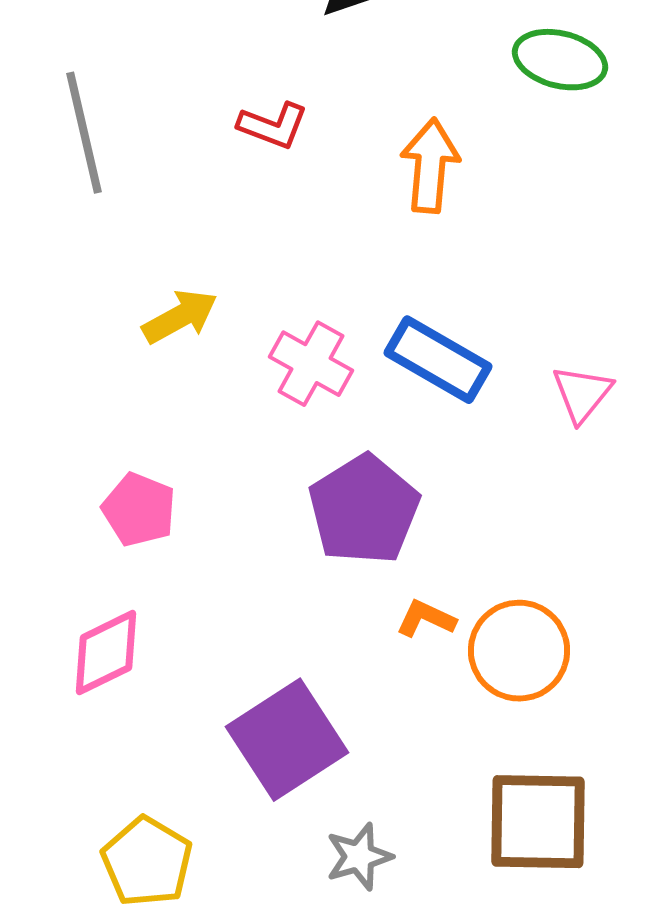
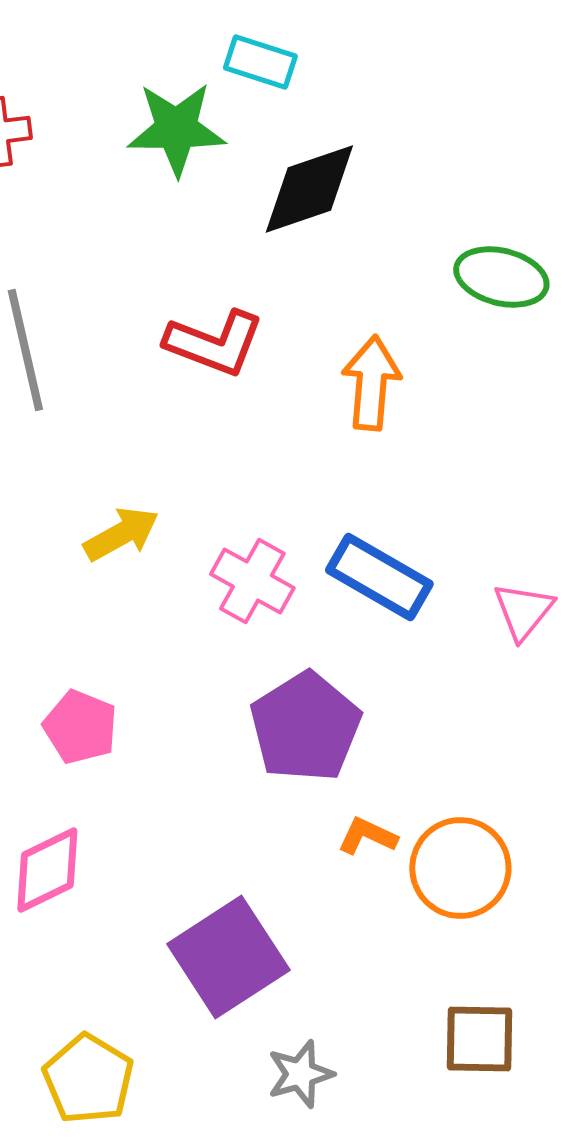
red L-shape: (273, 126) -> (214, 343), size x1.4
brown square: (538, 822) -> (479, 1039), size x0.7

